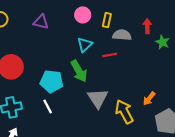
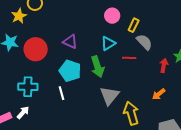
purple triangle: (41, 22) -> (70, 42), moved
red arrow: (147, 26) -> (164, 65), moved
gray semicircle: (122, 35) -> (144, 42), turned 30
orange arrow: (149, 98) -> (159, 94), moved

